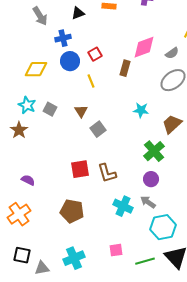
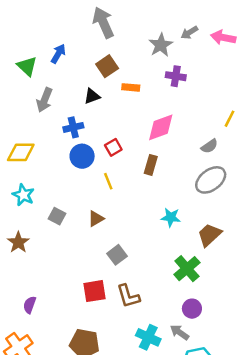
gray arrow: (40, 16) -> (45, 100), turned 54
pink diamond: (144, 47) -> (161, 127), moved
yellow diamond: (36, 69) -> (21, 152), moved
cyan star: (27, 105) -> (23, 195), moved
brown triangle: (81, 111) -> (96, 219), turned 32
gray square: (98, 129) -> (117, 255), moved
purple circle: (151, 179) -> (192, 309), moved
purple semicircle: (28, 180) -> (30, 305), turned -96

